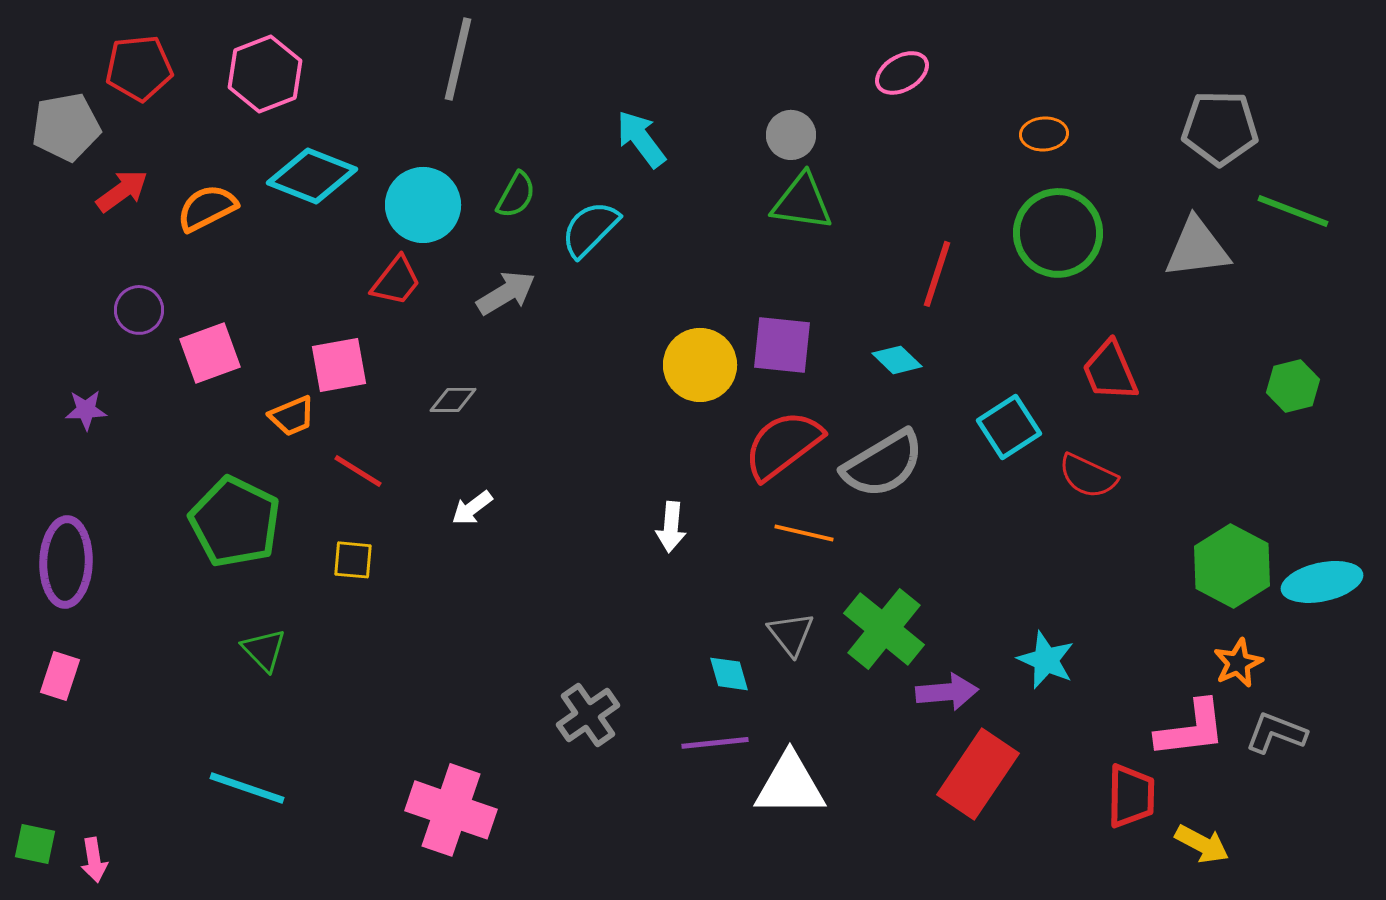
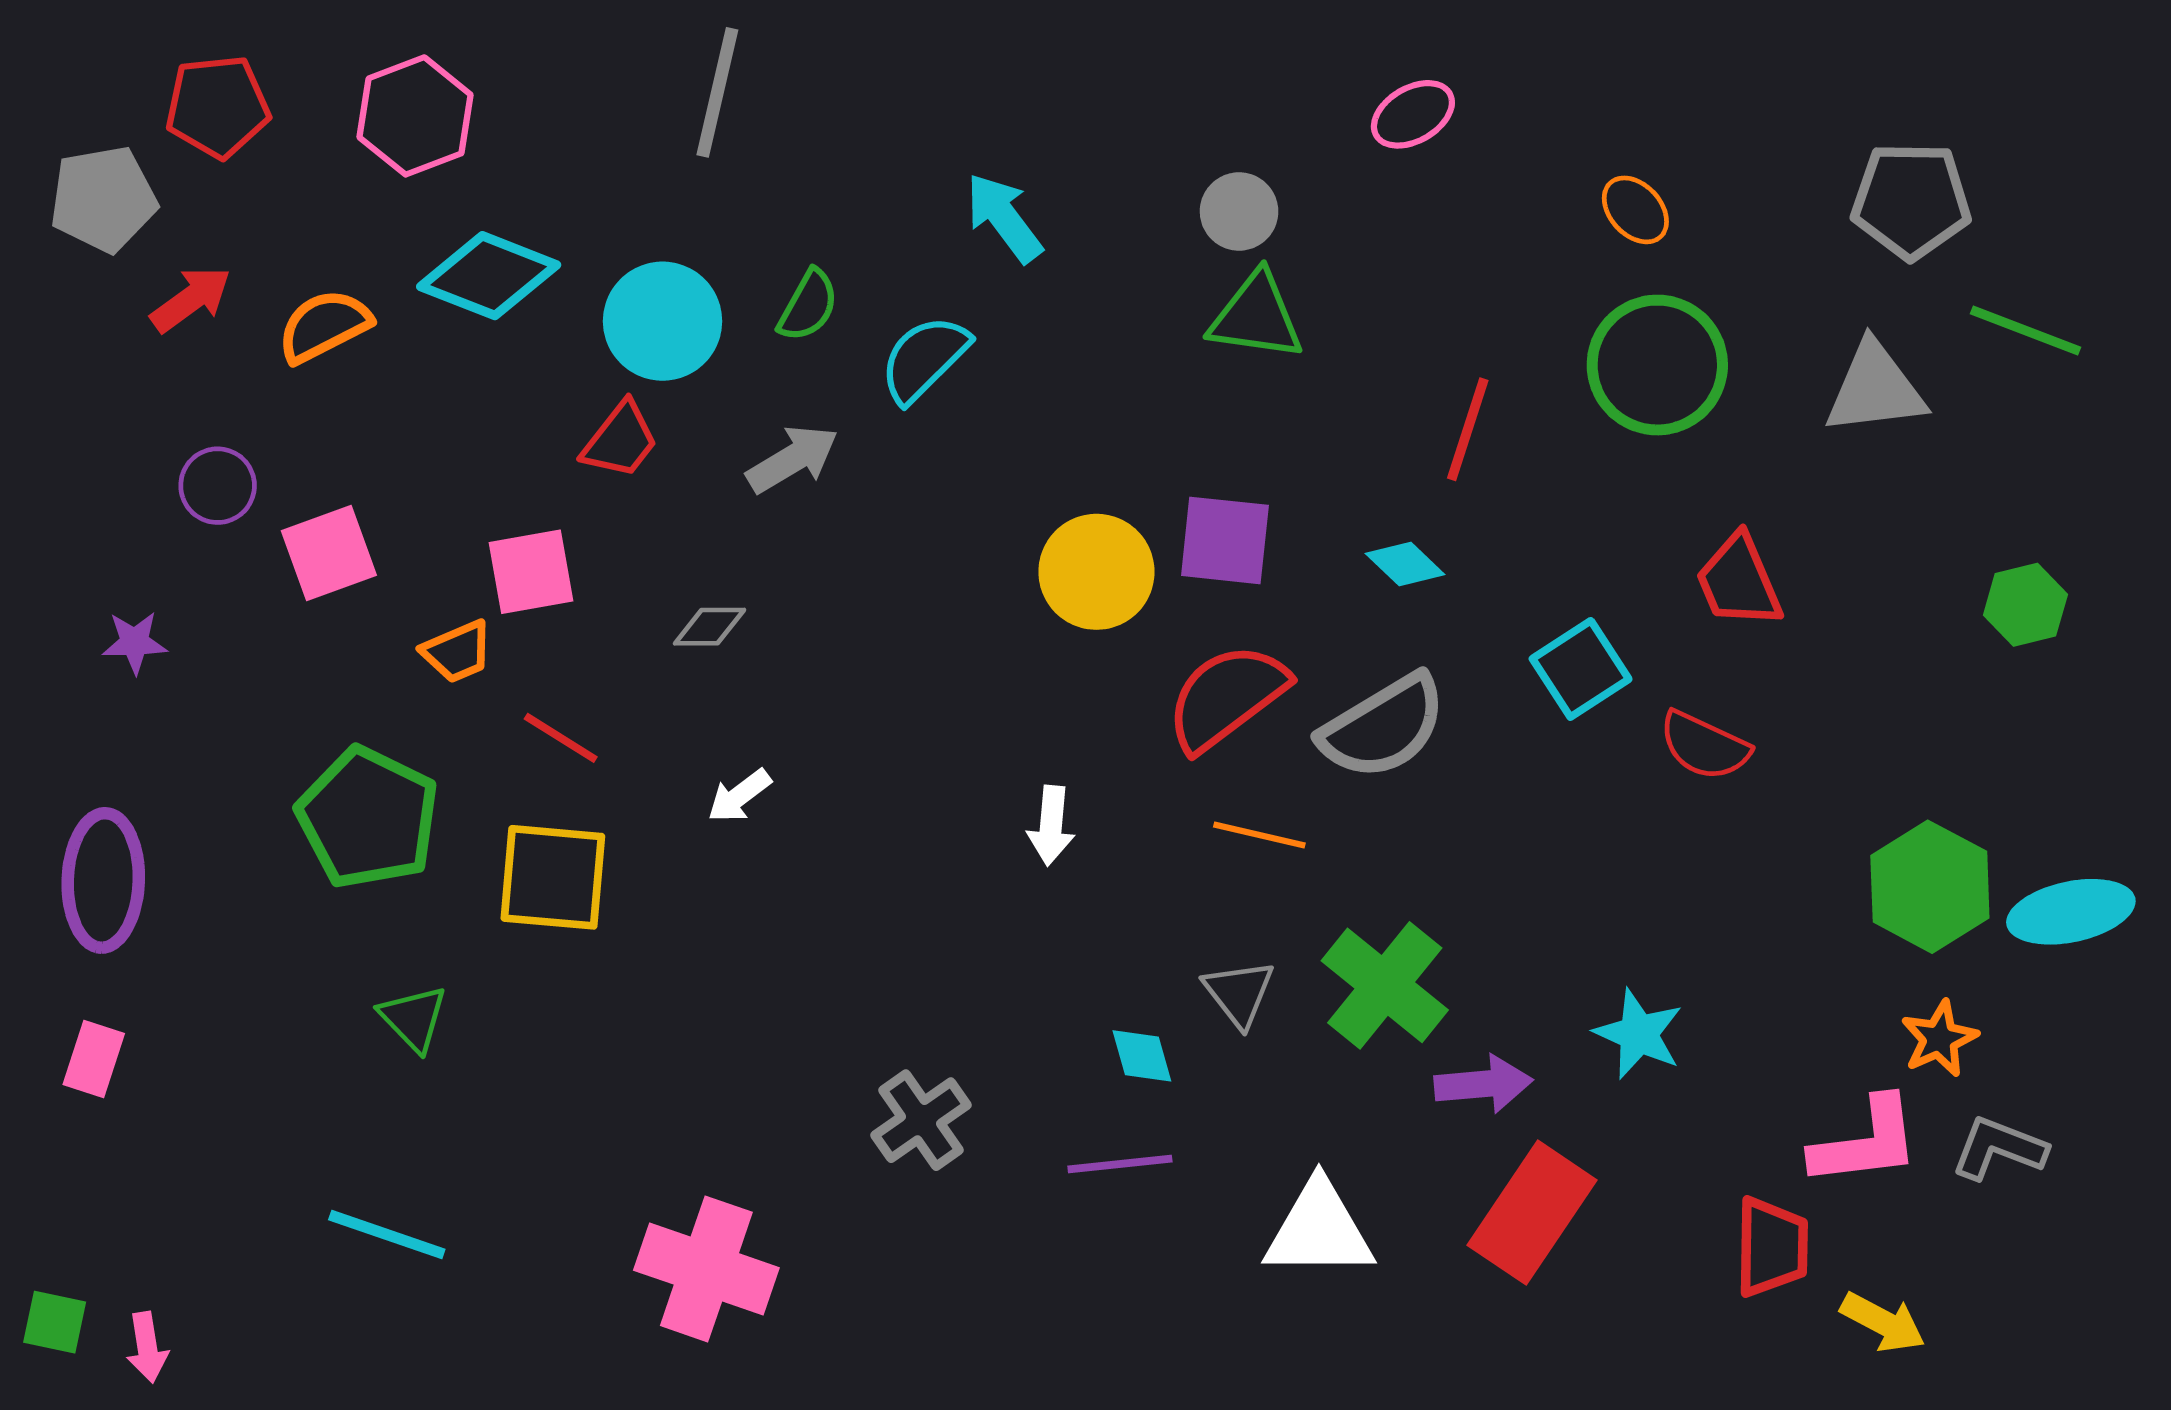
orange ellipse: (1044, 134) -> (1635, 210), turned 51
yellow square: (353, 560) -> (553, 877), size x1.8
white triangle: (790, 785) -> (1319, 1230), moved

